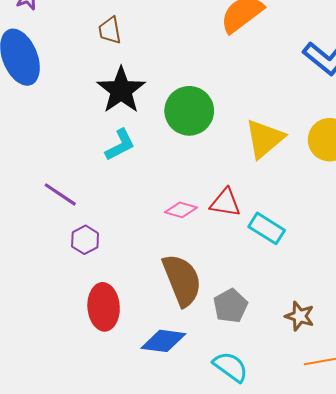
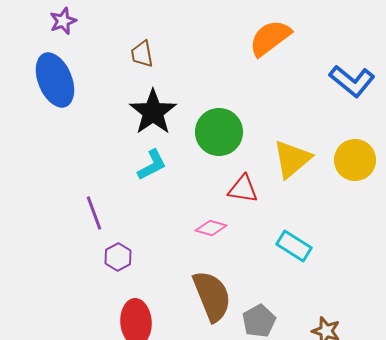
purple line: (60, 194) -> (94, 213), turned 36
red triangle: (225, 203) -> (243, 189), moved

